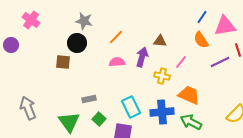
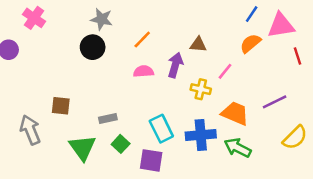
orange semicircle: (201, 40) -> (250, 43), turned 84
brown square: (63, 62) -> (61, 106), moved
purple line: (220, 62) -> (275, 102), moved

